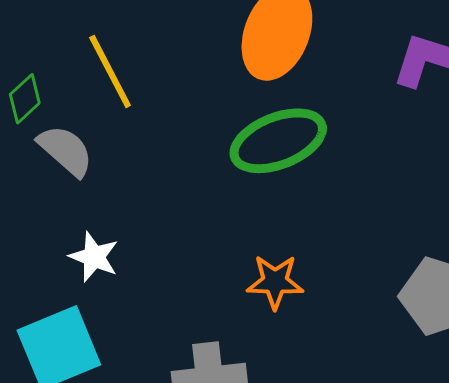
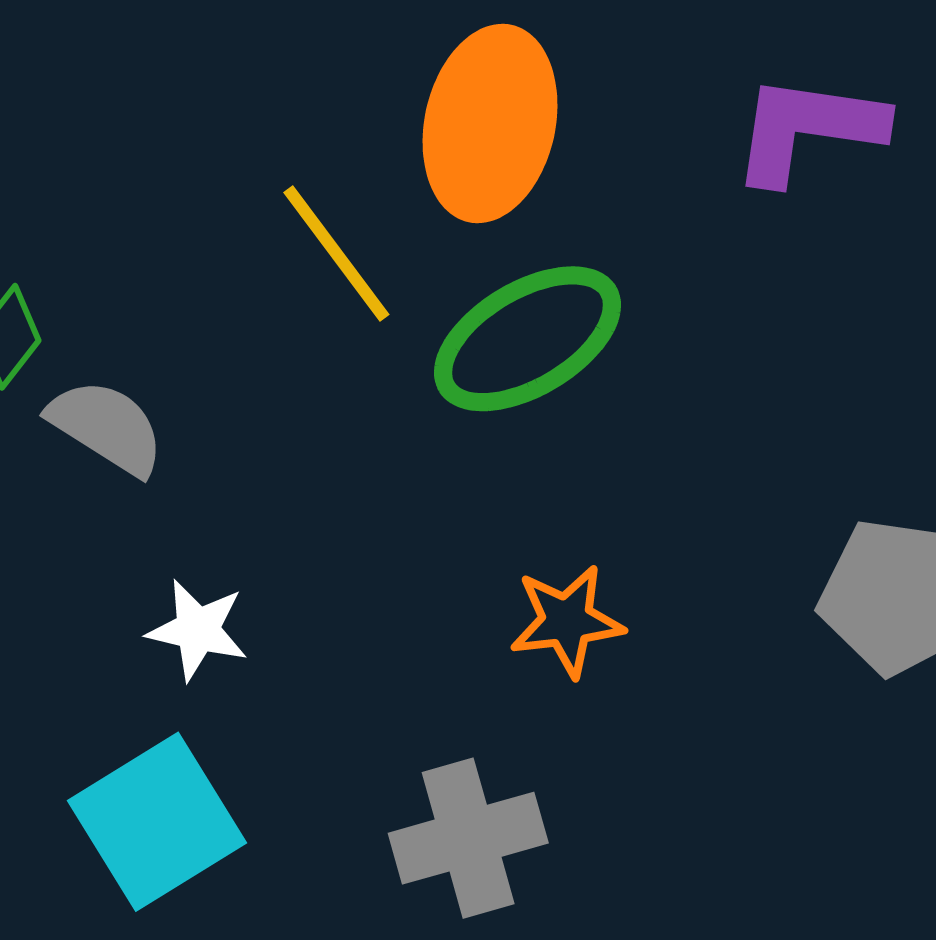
yellow line: (110, 71) -> (336, 253), moved

